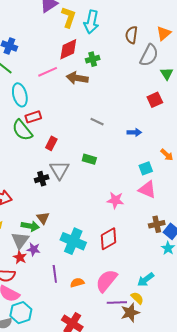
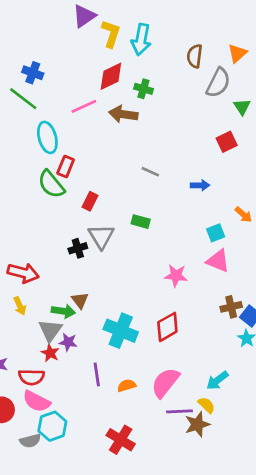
green cross: (93, 59) -> (143, 89), turned 32
red rectangle: (33, 117) -> (66, 166), turned -49

